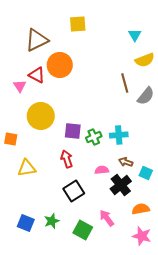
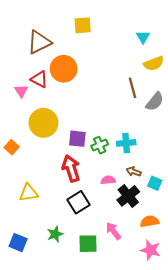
orange square: (11, 139) -> (12, 147), turned 32
red arrow: (67, 159) -> (71, 168), size x1.4
yellow triangle: (27, 168) -> (29, 193), moved
blue square: (26, 223) -> (18, 243), moved
green square: (83, 230) -> (88, 244), turned -30

